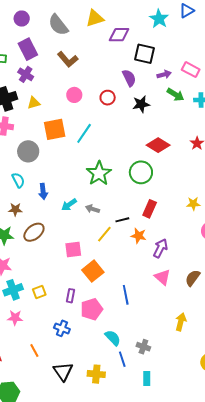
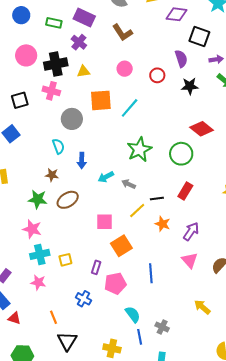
purple rectangle: (28, 49) -> (84, 17), turned -45
orange star: (138, 236) -> (163, 224), moved
yellow arrow: (181, 322) -> (202, 307), turned -72
black triangle: (63, 371) -> (67, 341), moved

